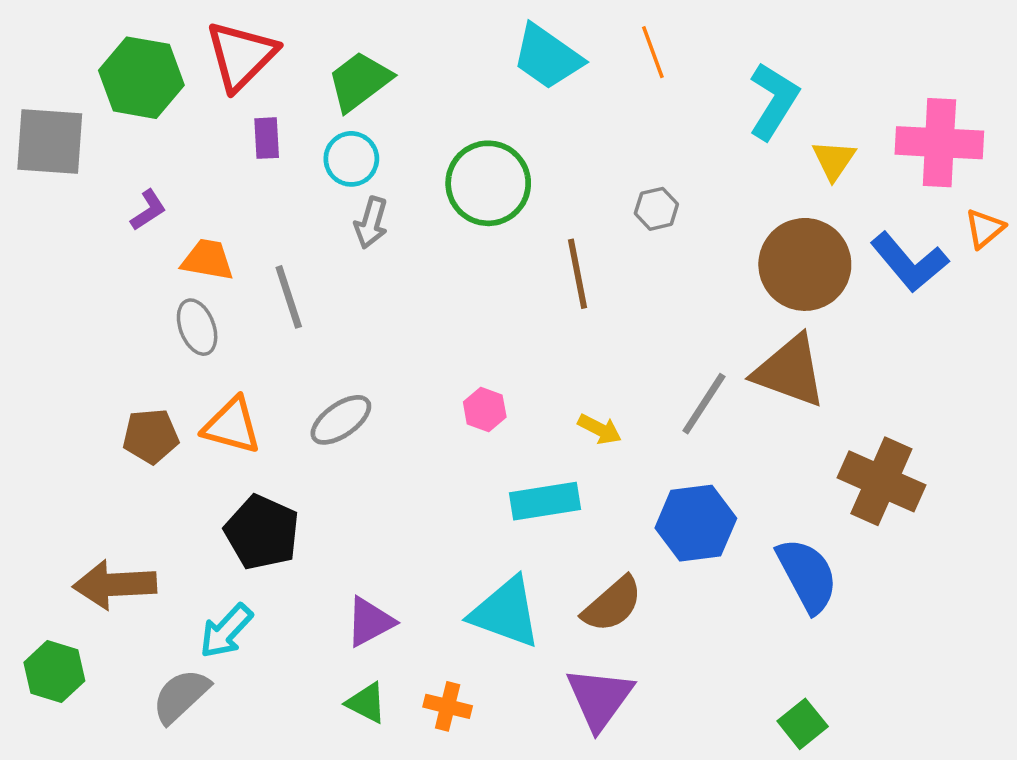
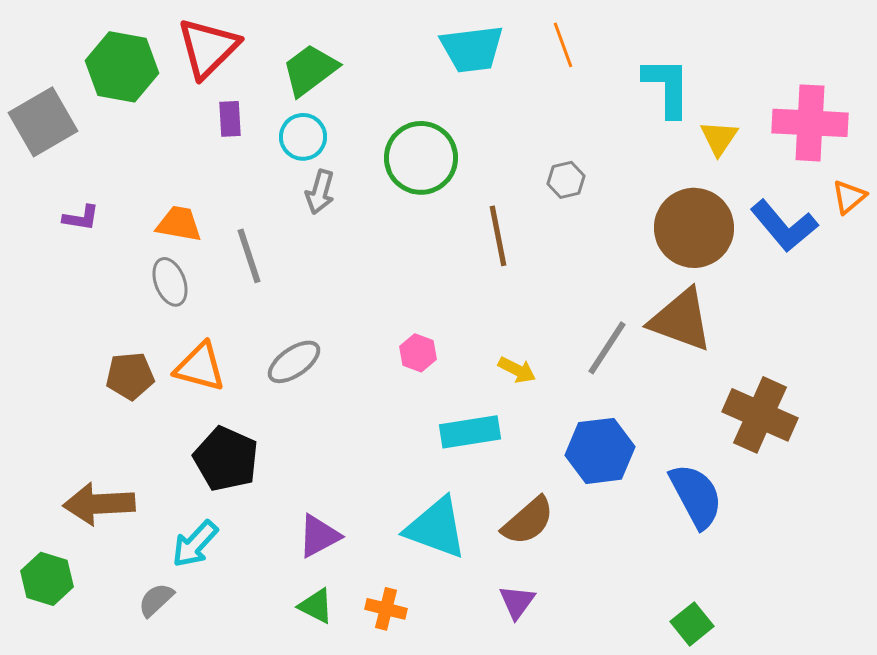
cyan trapezoid: (547, 57) -> (472, 49), turned -42
cyan L-shape: (774, 101) -> (667, 87), turned -32
gray square: (50, 142) -> (43, 122), turned -34
purple L-shape: (148, 210) -> (81, 218), moved, turned 42
gray semicircle: (181, 696) -> (156, 600), size x0.7
purple triangle: (600, 698) -> (517, 602), size x0.6

